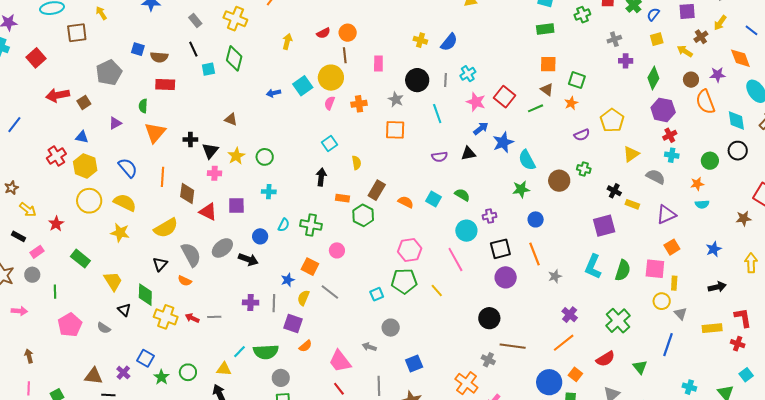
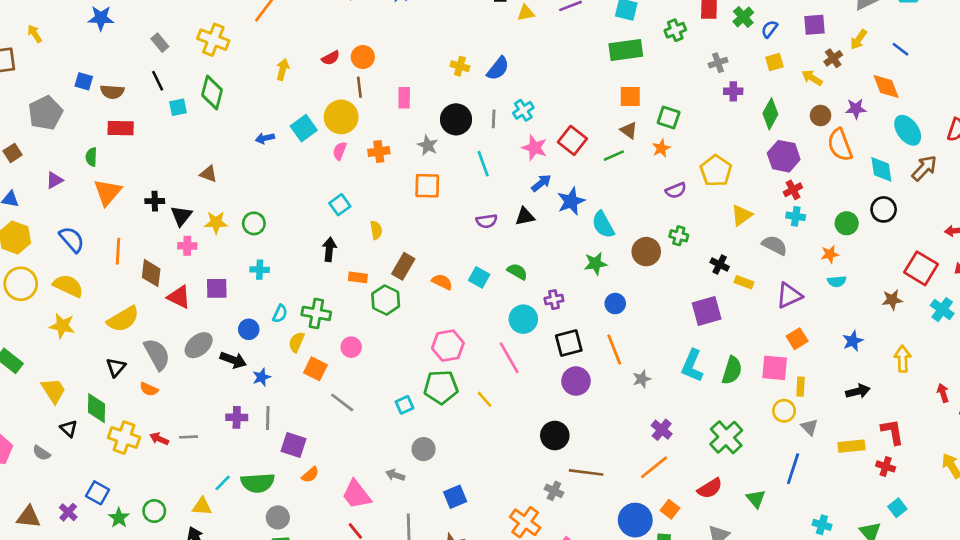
green rectangle: (545, 29) -> (626, 50), size x1.4
yellow star: (236, 156) -> (216, 223), turned 30
blue star: (288, 280) -> (261, 377), moved
yellow semicircle: (303, 298) -> (296, 342), moved

